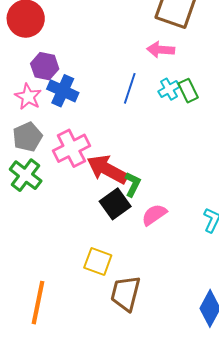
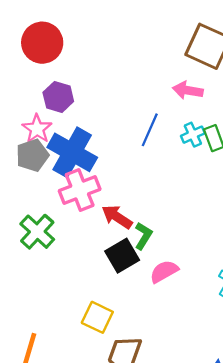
blue cross: (63, 91) -> (72, 152), moved, size x1.4
gray pentagon: (27, 137) -> (32, 155), moved
red arrow: (107, 169) -> (117, 217), size x0.7
green cross: (26, 175) -> (37, 232), moved

